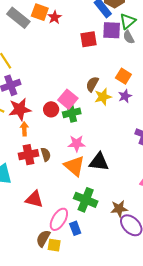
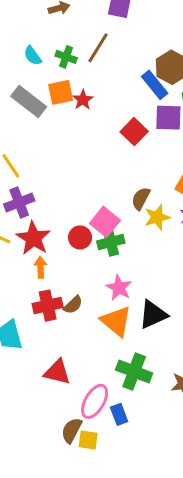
orange square: (40, 12) -> (61, 92), turned -30
red square: (89, 39) -> (134, 132), turned -36
red star: (20, 109) -> (33, 238), turned -30
pink star: (77, 144) -> (119, 288), turned 30
brown semicircle: (46, 154) -> (73, 305), turned 64
black triangle: (99, 162) -> (153, 314), turned -30

